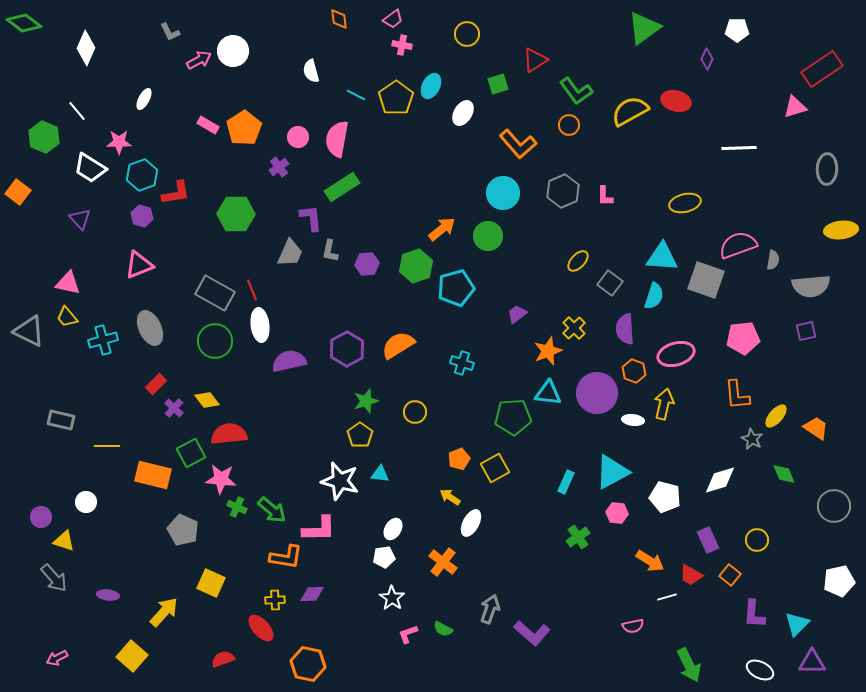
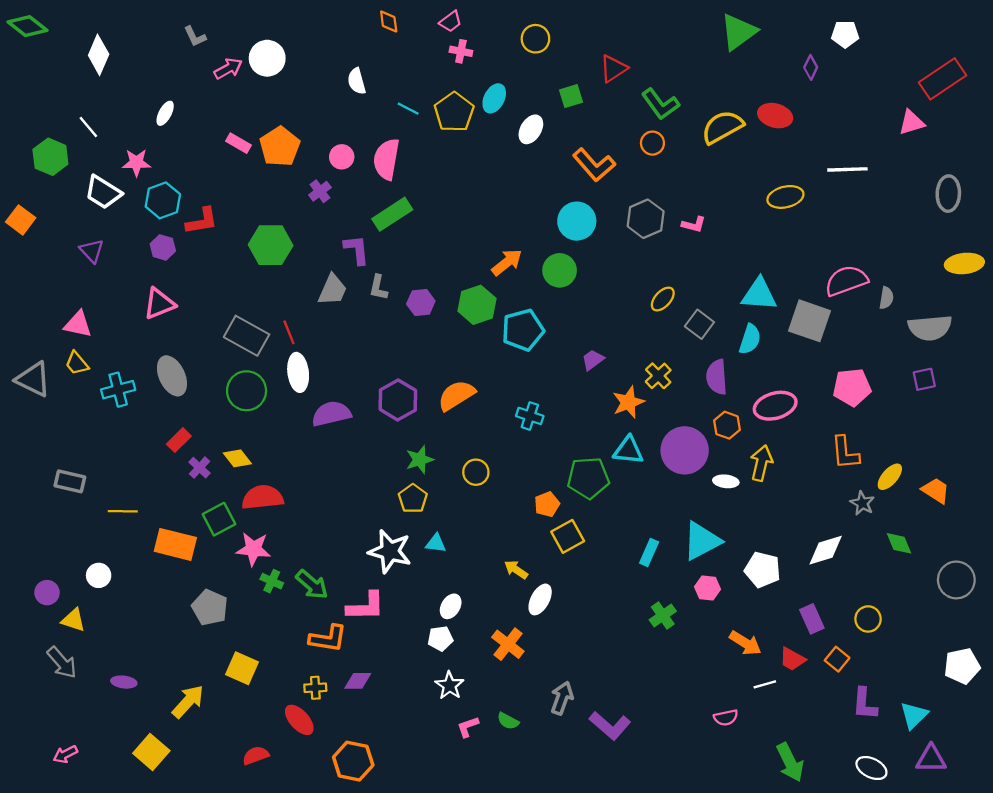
pink L-shape: (605, 196) -> (694, 224), turned -75
yellow ellipse: (685, 203) -> (785, 197), moved
orange pentagon: (459, 459) -> (547, 504), moved

